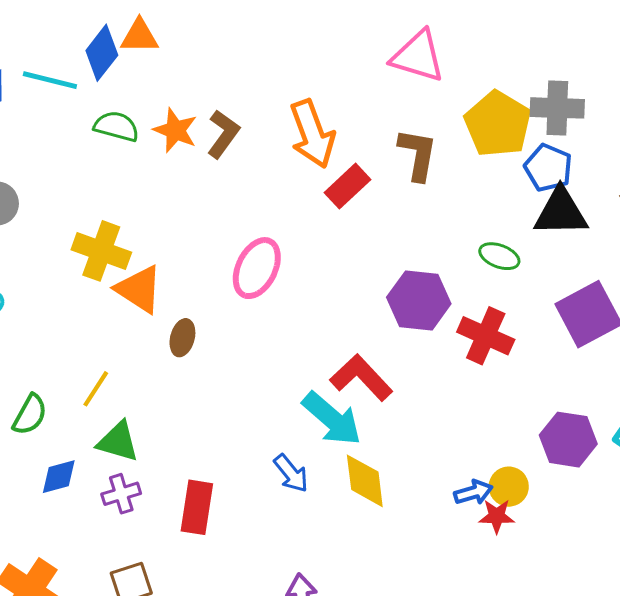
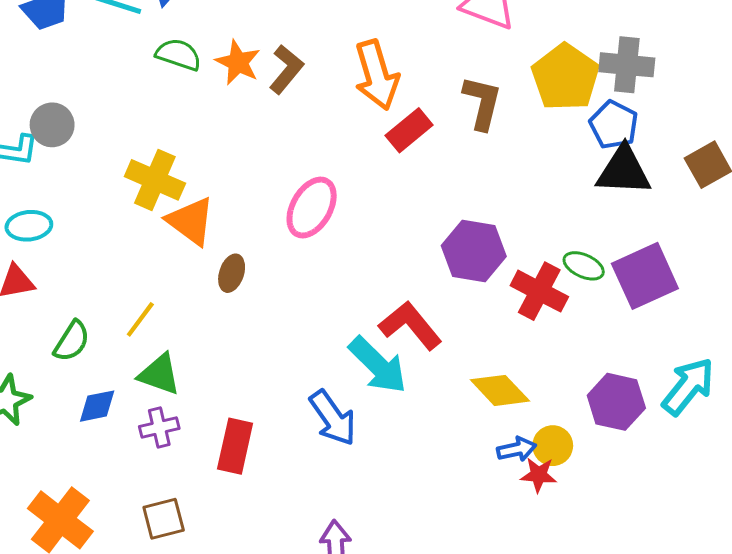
green ellipse: (499, 256) -> (584, 266), moved
blue arrow: (291, 473) -> (333, 418), size x1.4
yellow diamond: (365, 481) -> (500, 390), moved, turned -40

